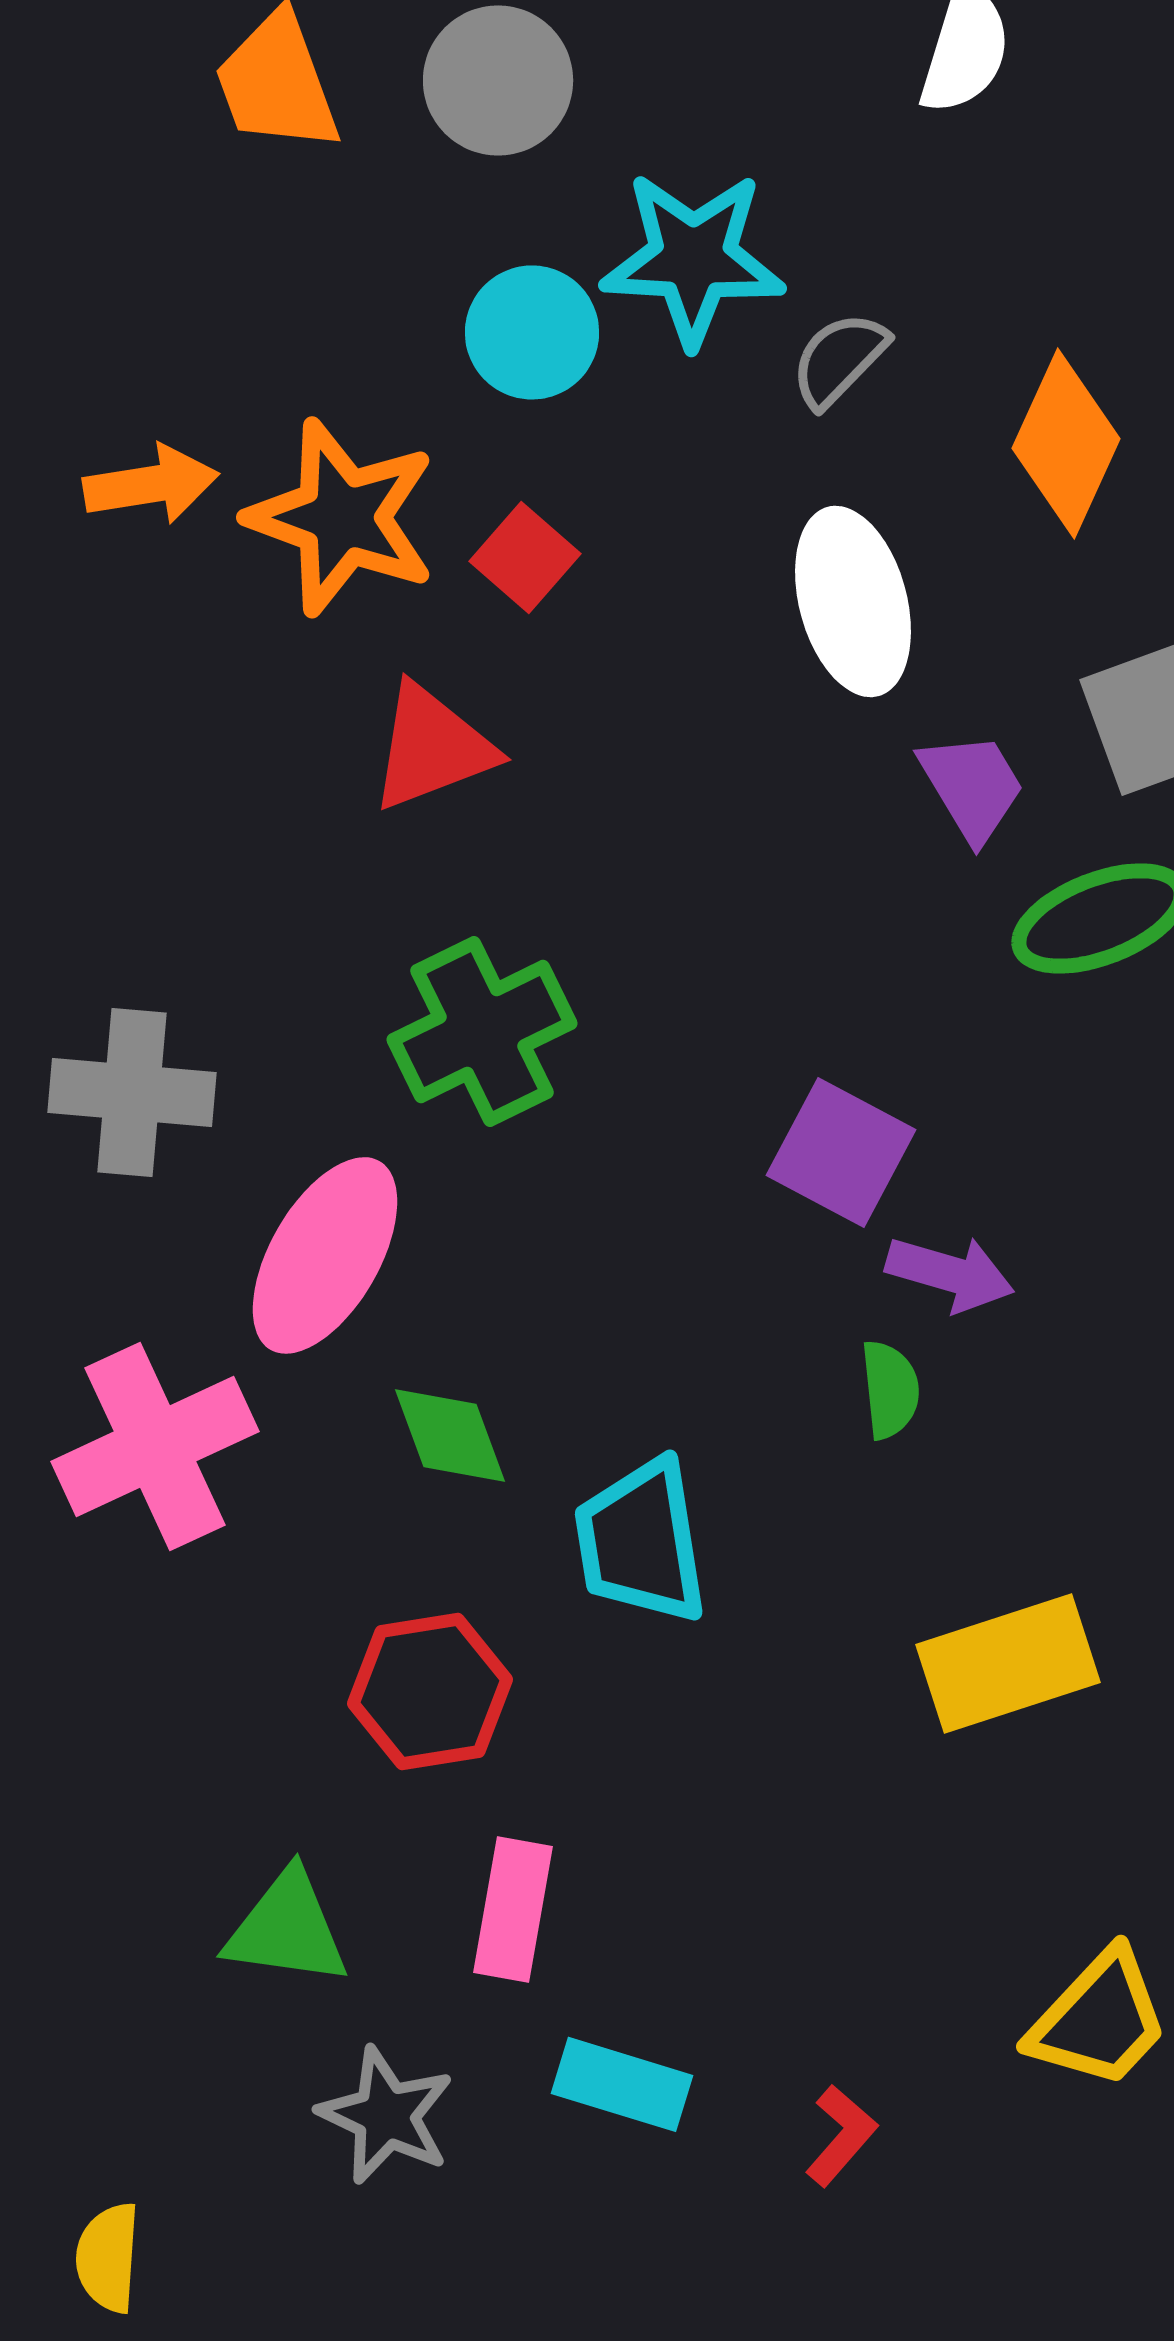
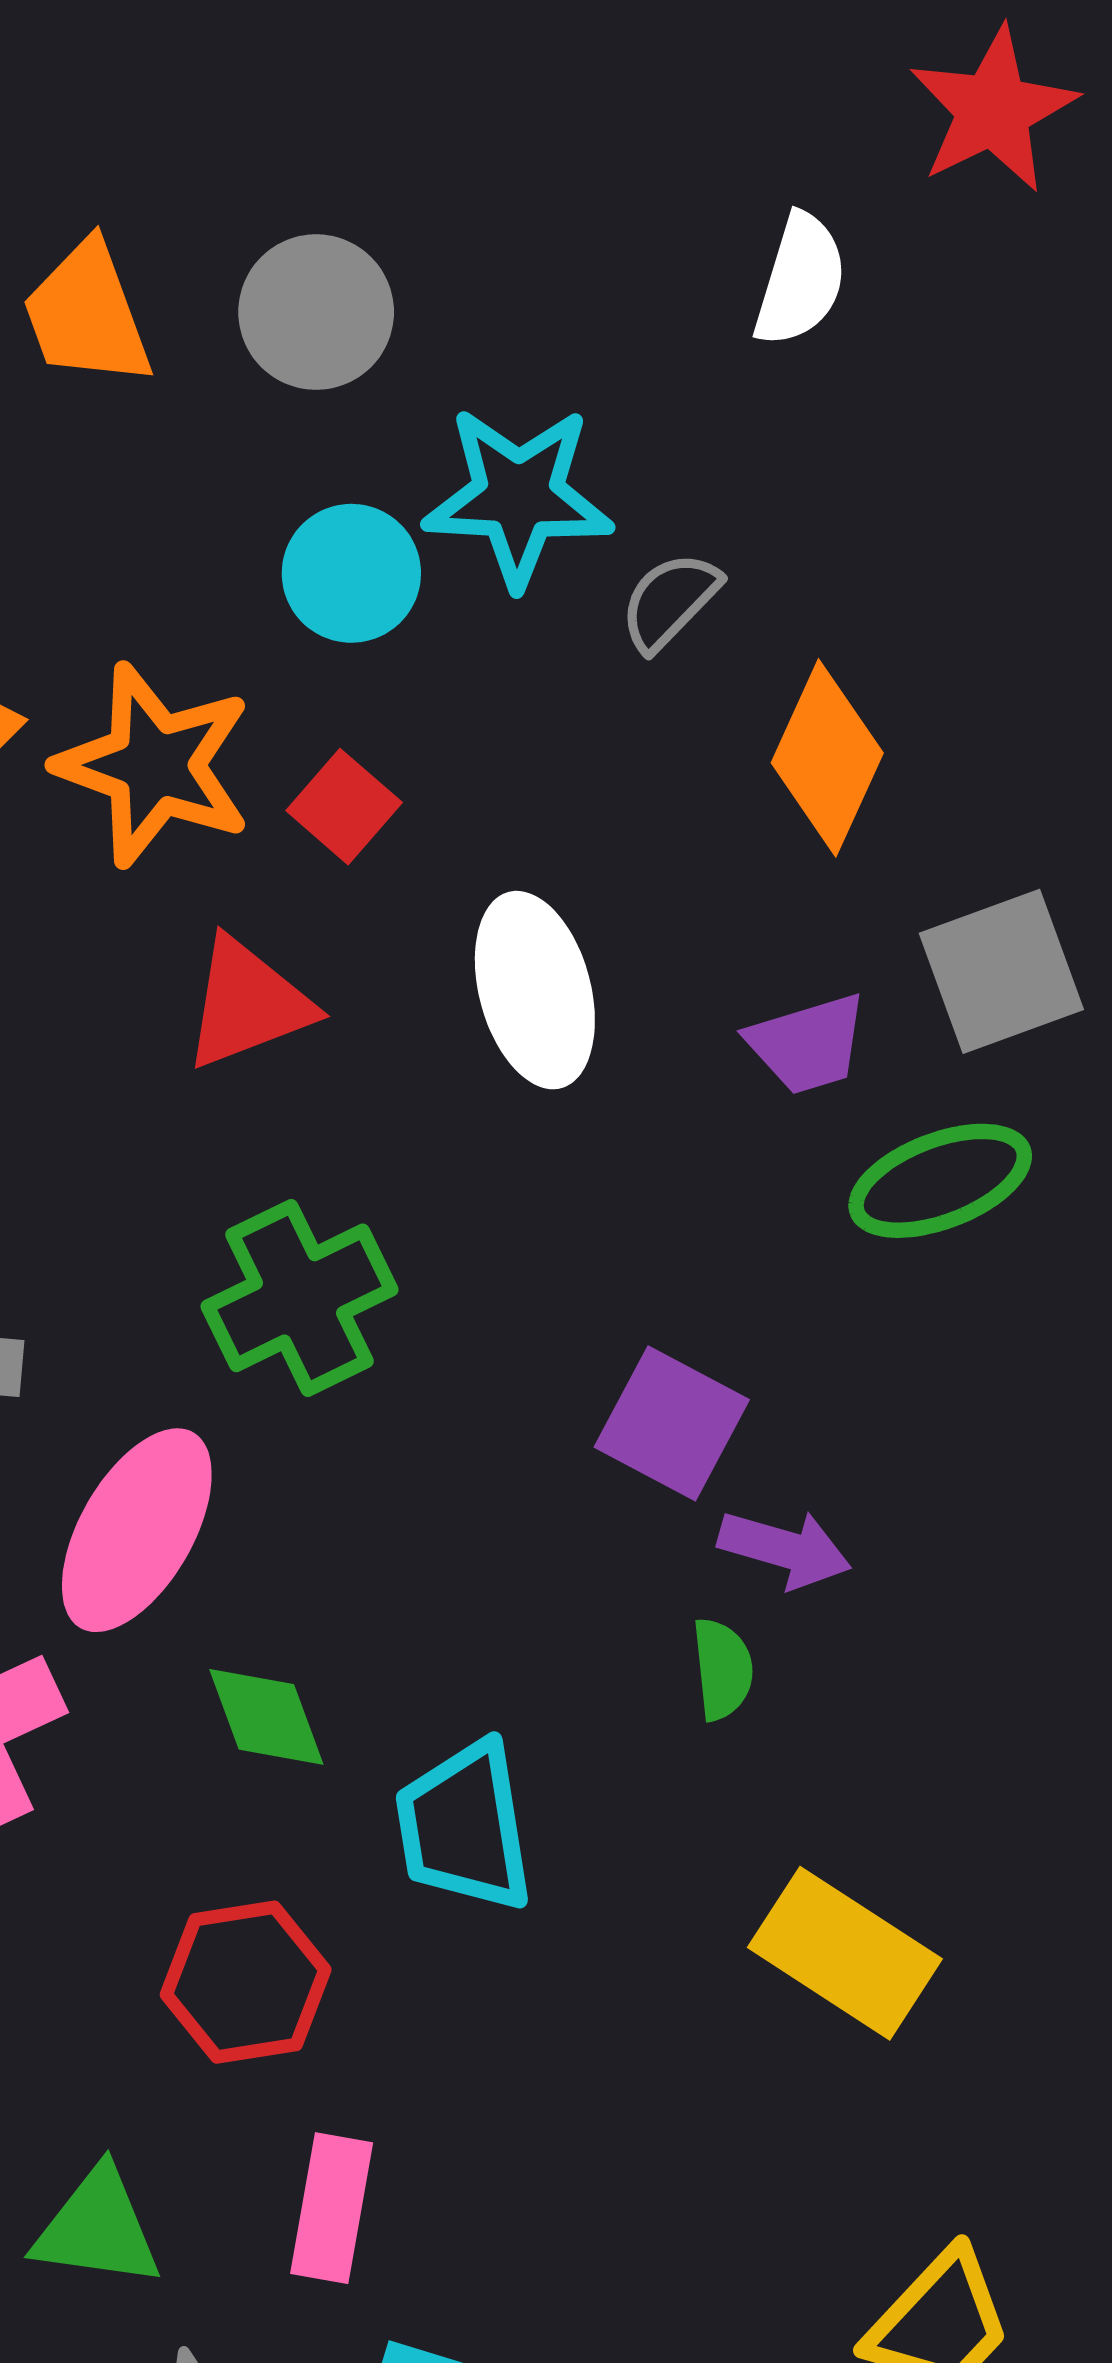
orange diamond: (1066, 443) -> (827, 758), moved
white ellipse: (853, 601) -> (535, 990), moved
purple trapezoid: (972, 786) -> (808, 1044), turned 104
yellow rectangle: (1008, 1663) -> (845, 1953), turned 51

